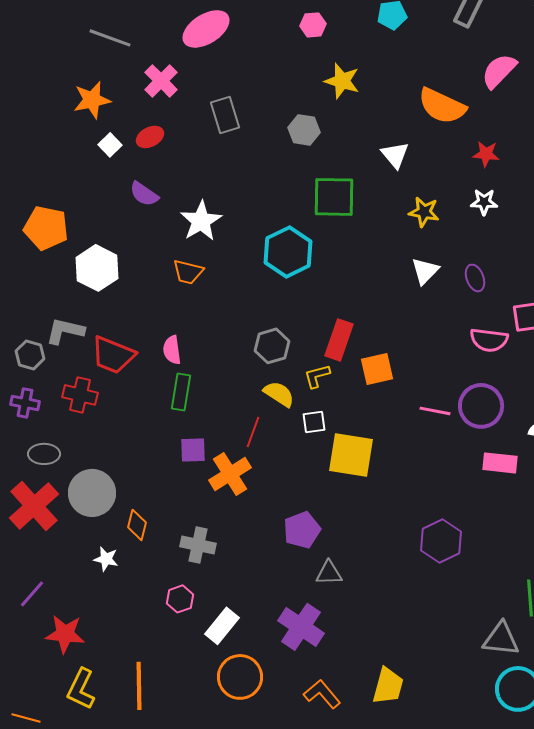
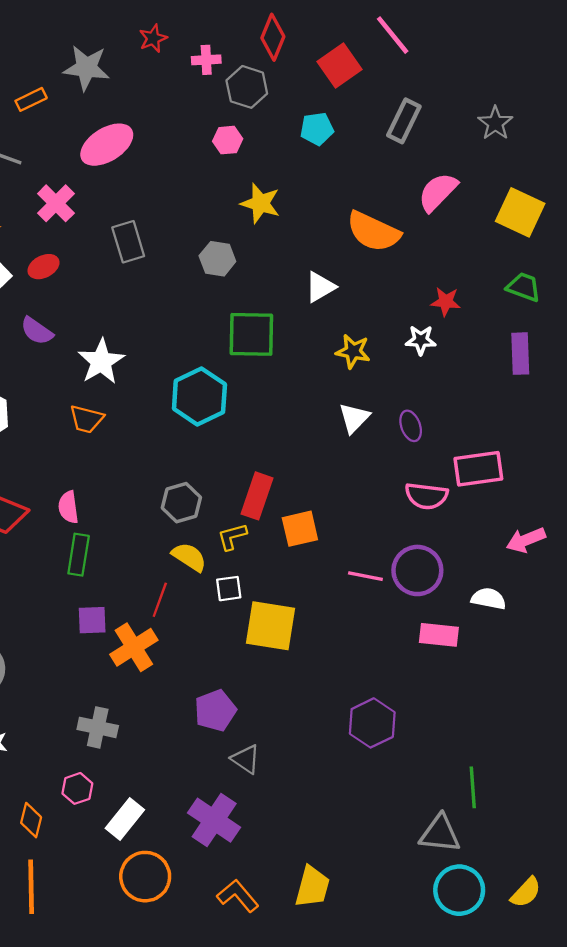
red star: (486, 154) -> (446, 302), moved
white triangle: (395, 155) -> (320, 287), turned 40
orange diamond: (137, 525) -> (31, 820), moved
gray triangle: (329, 573) -> (246, 759), turned 36

